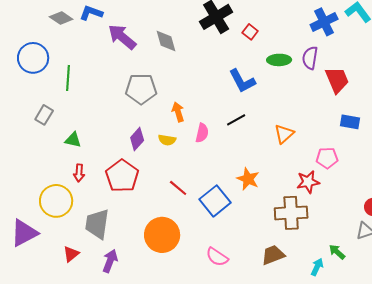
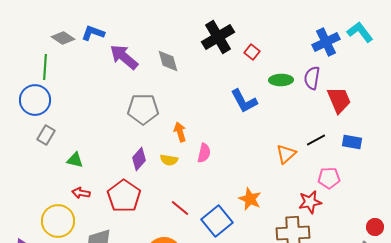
blue circle: (33, 58) -> (35, 100), moved
green line: (68, 78) -> (45, 67), moved
black line: (236, 120) -> (316, 140), moved
red arrow: (79, 173) -> (81, 193), turned 96

